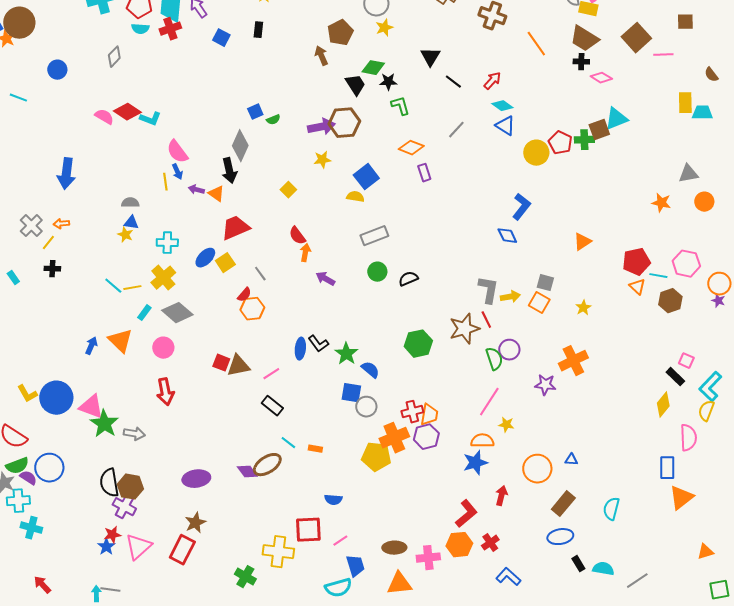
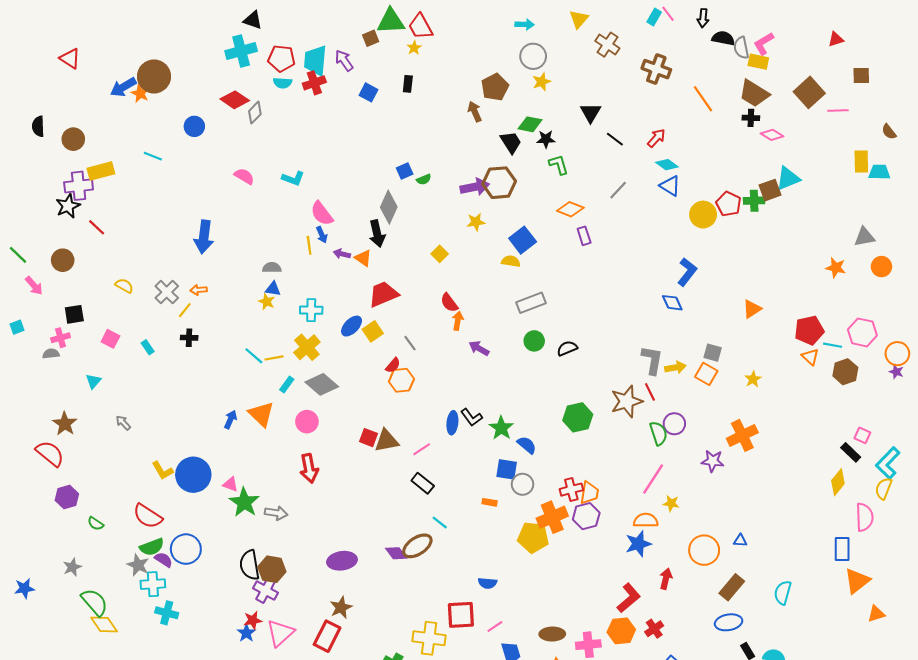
red diamond: (127, 112) -> (235, 100), moved
pink triangle: (91, 407) -> (230, 484), size x0.6
orange rectangle: (315, 449) -> (490, 502), moved
orange triangle: (705, 552) -> (876, 614), moved

